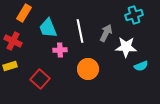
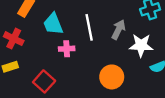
orange circle: (88, 69) -> (112, 77), moved

